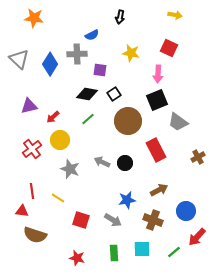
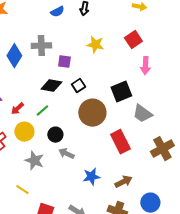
blue semicircle: (92, 35) -> (57, 12), moved
red square: (169, 48) -> (133, 40), turned 30
pink arrow: (158, 74) -> (145, 66), moved
green line: (88, 119) -> (42, 111), moved
brown cross: (198, 157) -> (162, 149), size x1.6
black circle: (125, 163) -> (55, 135), moved
blue star: (127, 200) -> (91, 177), moved

